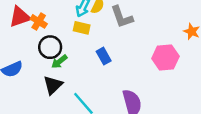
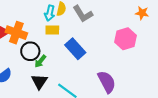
orange cross: (39, 21) -> (16, 33), size x1.5
blue rectangle: (104, 56) -> (75, 49), size x1.5

